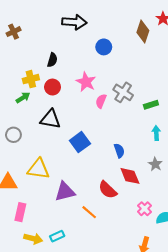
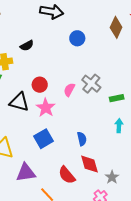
black semicircle: (52, 60) -> (27, 46), turned 40
pink star: (86, 82) -> (46, 108), moved
red circle: (52, 87) -> (40, 85), moved
blue square: (80, 142) -> (44, 139), moved
gray star: (155, 164) -> (112, 177), moved

